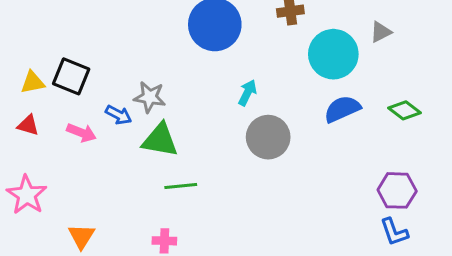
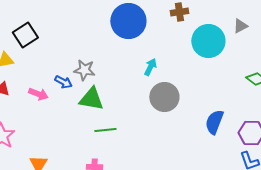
black square: (71, 76) -> (25, 35), moved, turned 35
blue semicircle: (342, 109) -> (214, 122), moved, turned -45

